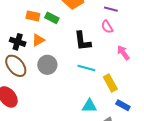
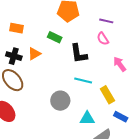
orange rectangle: (33, 16) -> (16, 28), moved
green rectangle: (52, 18) -> (55, 37), moved
gray circle: (47, 65) -> (60, 101), moved

